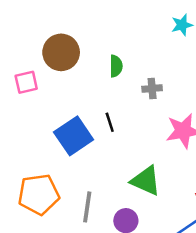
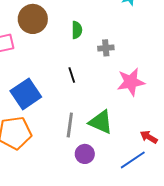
blue square: (74, 136) -> (26, 94), moved
gray line: (87, 207) -> (70, 125), moved

